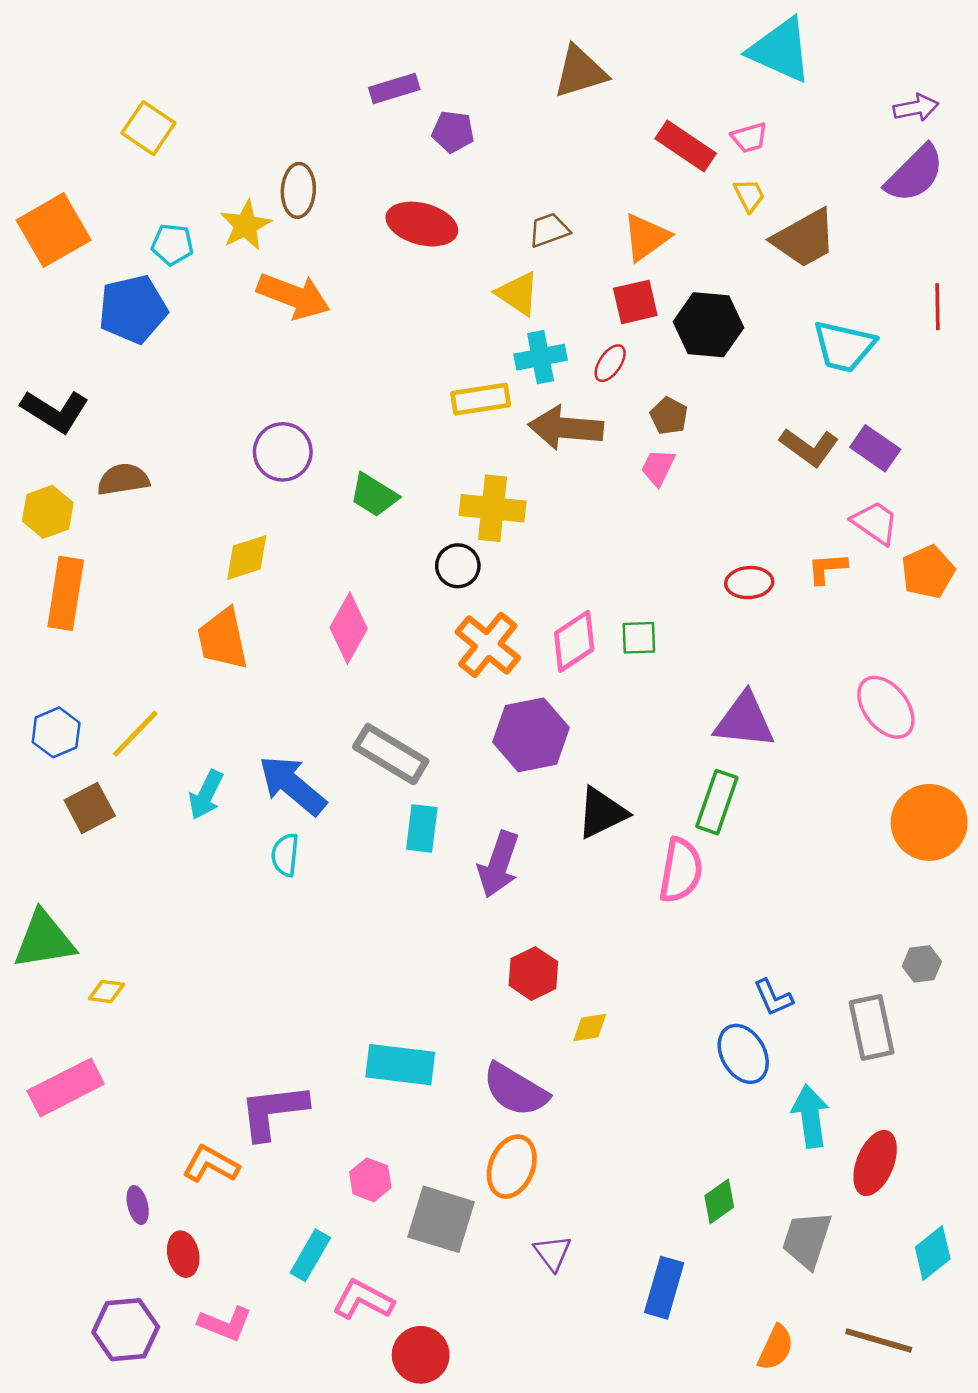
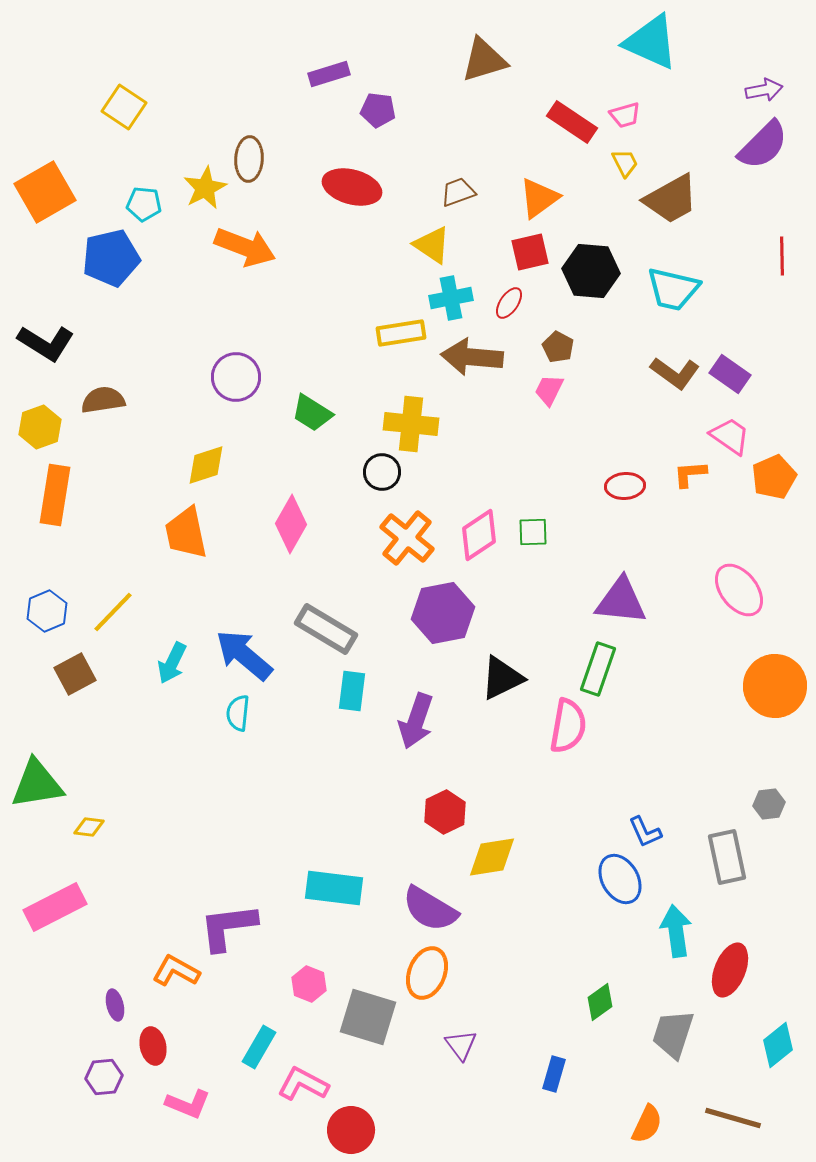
cyan trapezoid: (844, 346) -> (673, 289), moved
yellow diamond: (590, 1027) -> (492, 857), size x1.6
blue rectangle: (664, 1288) -> (554, 1074), size x0.7
purple hexagon: (126, 1330) -> (104, 1077), moved, size x0.7

